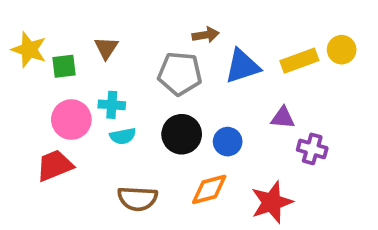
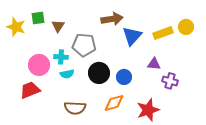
brown arrow: (206, 35) -> (112, 19), size x1.5
green square: (64, 66) -> (38, 18), moved
blue triangle: (242, 66) -> (132, 36), turned -30
gray pentagon: (180, 74) -> (84, 45), moved

